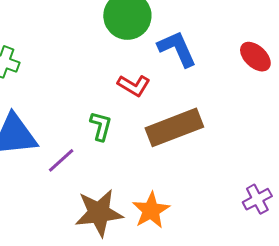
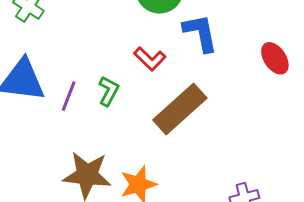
brown rectangle: (174, 127) -> (180, 109), turned -34
purple line: (61, 160) -> (69, 96), moved, turned -40

